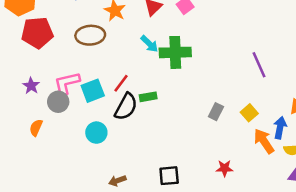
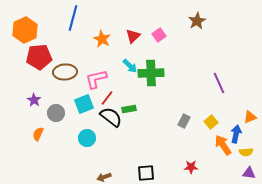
brown ellipse: (90, 35) -> (65, 72), moved
pink L-shape: (67, 83) -> (96, 79), moved
black semicircle: (126, 107) -> (111, 117), turned -80

